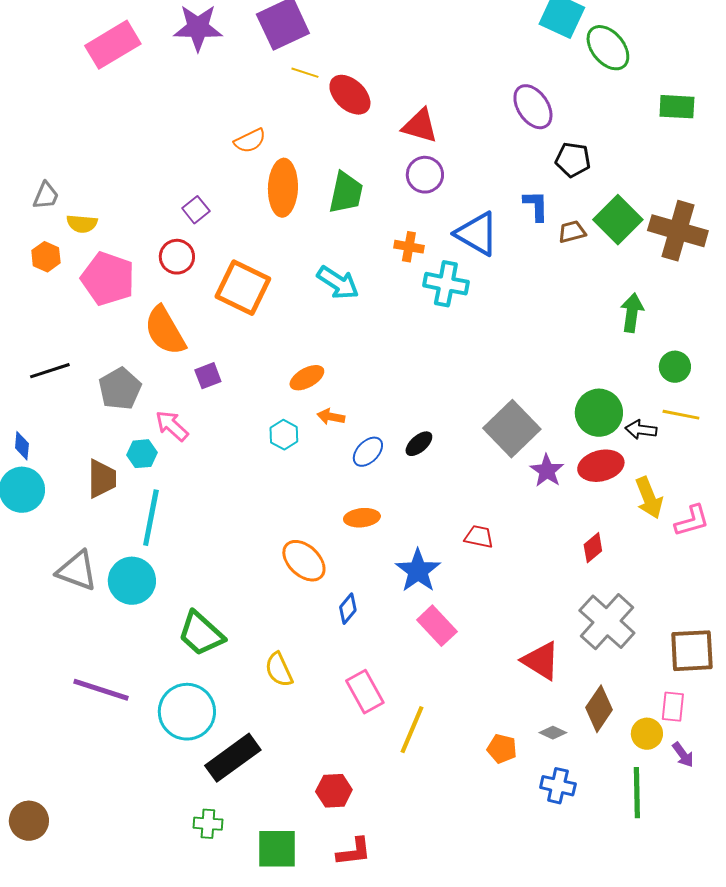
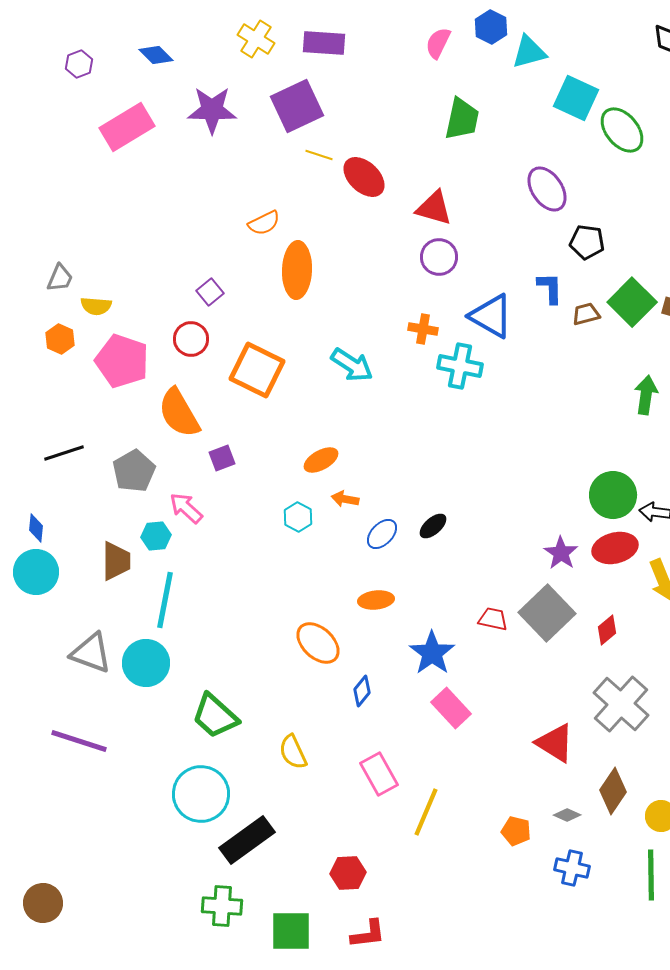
green trapezoid: (346, 193) -> (462, 119), moved
gray square: (512, 429) -> (547, 613), moved
purple line: (101, 690) -> (79, 741), moved
green cross: (208, 824) -> (222, 906), size x1.4

